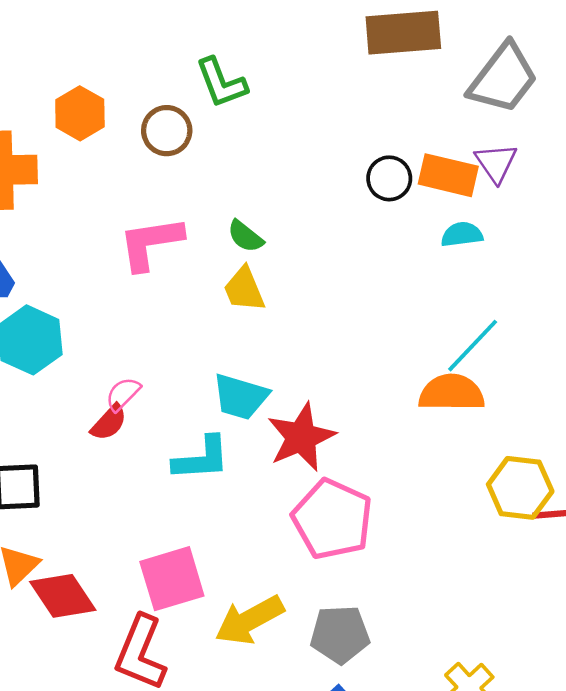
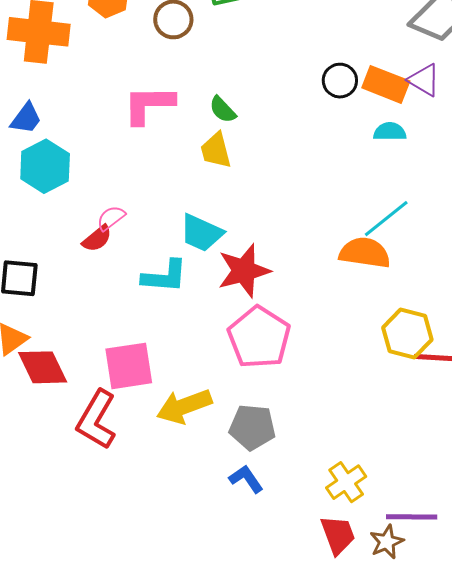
purple triangle: (496, 163) -> (424, 80), turned -33

